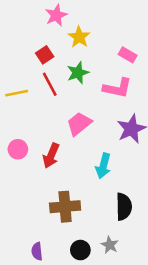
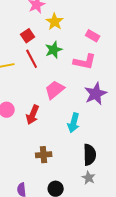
brown cross: (65, 207) -> (44, 155), size x0.7
gray star: (110, 245) -> (89, 178), moved

